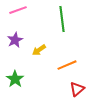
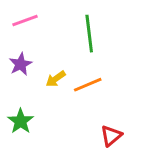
orange line: (67, 65) -> (88, 85), moved

